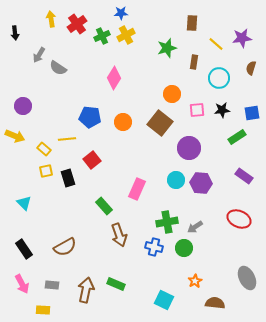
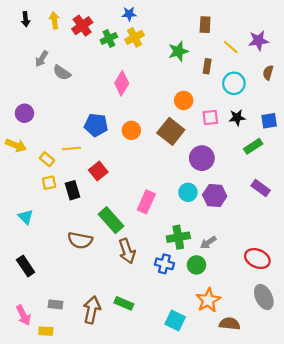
black arrow: (15, 33) -> (26, 19), moved
green rectangle: (104, 206) -> (111, 220), size x1.4
red ellipse: (239, 219) -> (257, 259), moved
brown semicircle: (65, 247) -> (80, 240), moved, turned 40
orange star: (195, 281) -> (208, 300), size x1.6
pink arrow: (22, 284) -> (23, 315), moved

